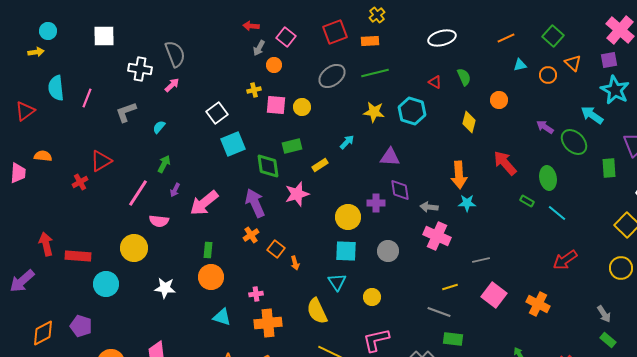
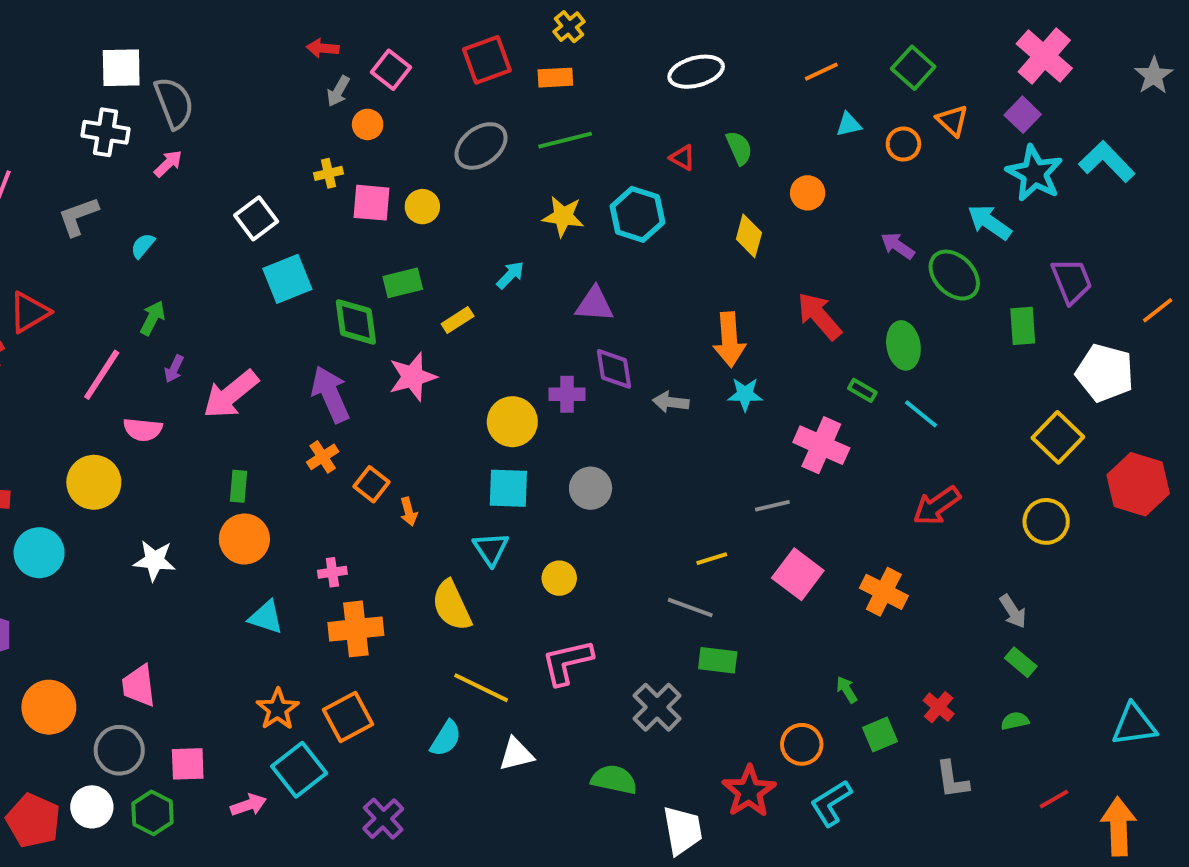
white square: (104, 36) -> (121, 68), moved
purple square: (609, 60) -> (1023, 115), turned -36
pink cross: (437, 236) -> (821, 445), moved

